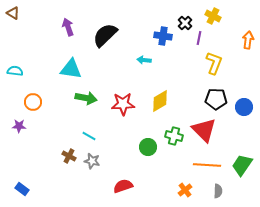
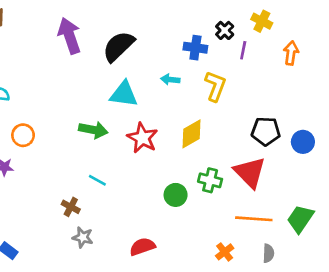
purple arrow: (68, 27) -> (69, 36), size x1.5
orange arrow: (248, 40) -> (291, 53), moved
yellow L-shape: (214, 63) -> (215, 86), moved
cyan triangle: (71, 69) -> (124, 94), moved
red star: (123, 104) -> (142, 138), turned 30
gray star: (92, 161) -> (83, 237), moved

